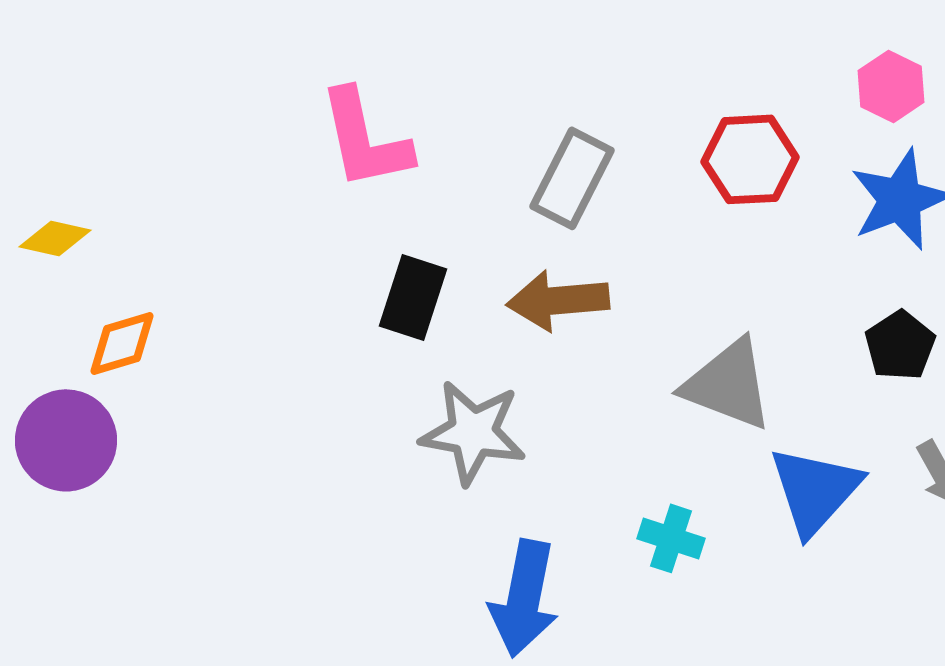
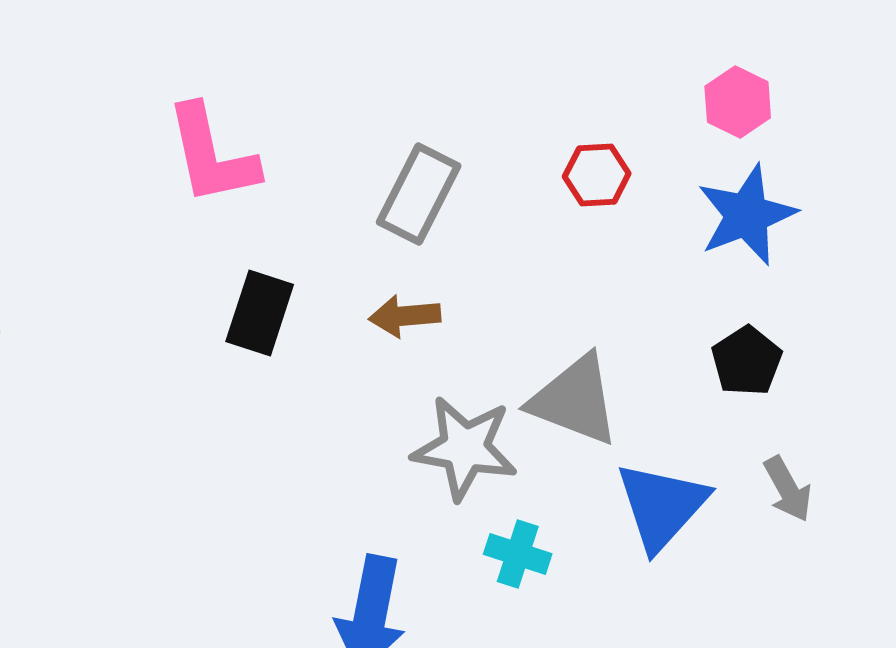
red hexagon: (750, 159) -> (597, 175), size x0.7
brown arrow: (558, 300) -> (405, 316), size x0.7
gray star: (473, 432) -> (465, 448), moved

